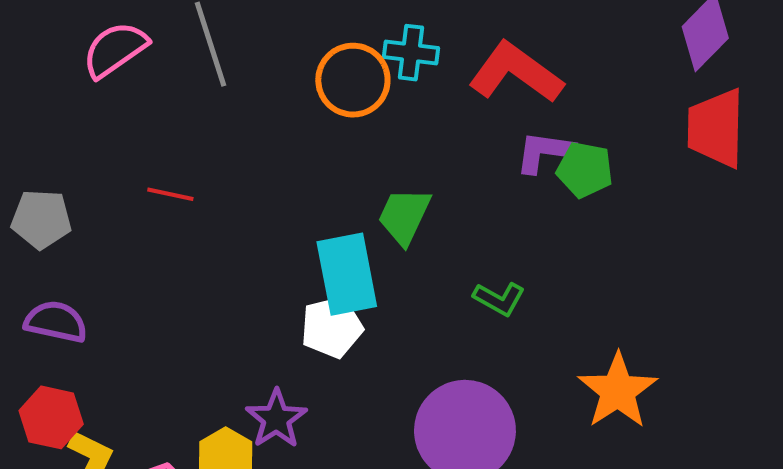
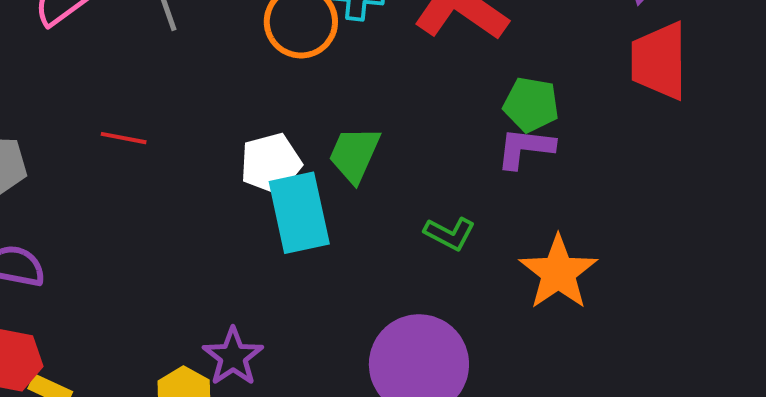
purple L-shape: (545, 152) -> (525, 148), moved
white pentagon: (332, 327) -> (271, 163), moved
orange star: (618, 391) -> (558, 272), moved

